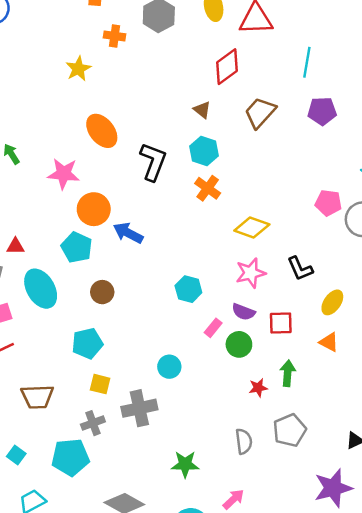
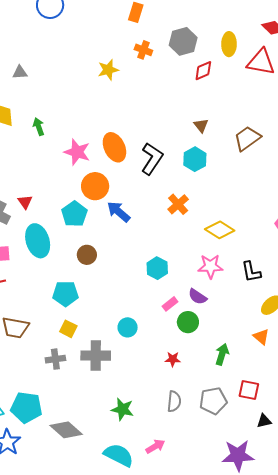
red diamond: (227, 67) -> (203, 71), moved, size x0.7
orange ellipse: (102, 131) -> (114, 147), moved
orange cross: (208, 188) -> (178, 204), moved
red triangle: (15, 246) -> (25, 202), turned 42
red square: (281, 323) -> (249, 390), moved
red star: (258, 388) -> (173, 359), moved
cyan pentagon: (70, 457) -> (26, 407), moved

